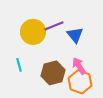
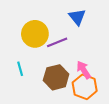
purple line: (54, 26) -> (57, 42), moved
blue triangle: (75, 35) -> (77, 17), moved

